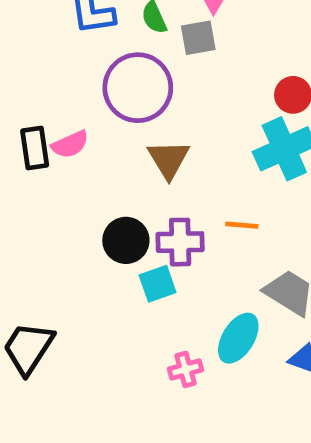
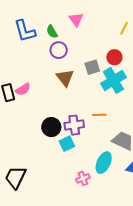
gray square: (198, 38) -> (92, 67), moved
purple circle: (138, 88) -> (59, 50), moved, size x0.6
brown triangle: (169, 159) -> (65, 78), moved

